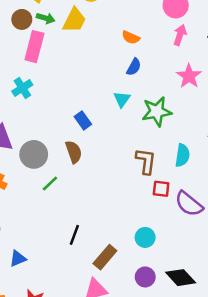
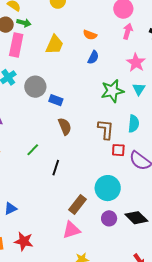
yellow trapezoid: (74, 20) -> (55, 45), moved
cyan triangle: (122, 99) -> (139, 89), moved
blue rectangle: (83, 120) -> (56, 100), turned -32
brown semicircle: (74, 152) -> (65, 126), moved
gray circle: (34, 154) -> (35, 87), moved
black line: (74, 235) -> (56, 168), moved
cyan circle: (145, 237) -> (108, 188), size x1.6

